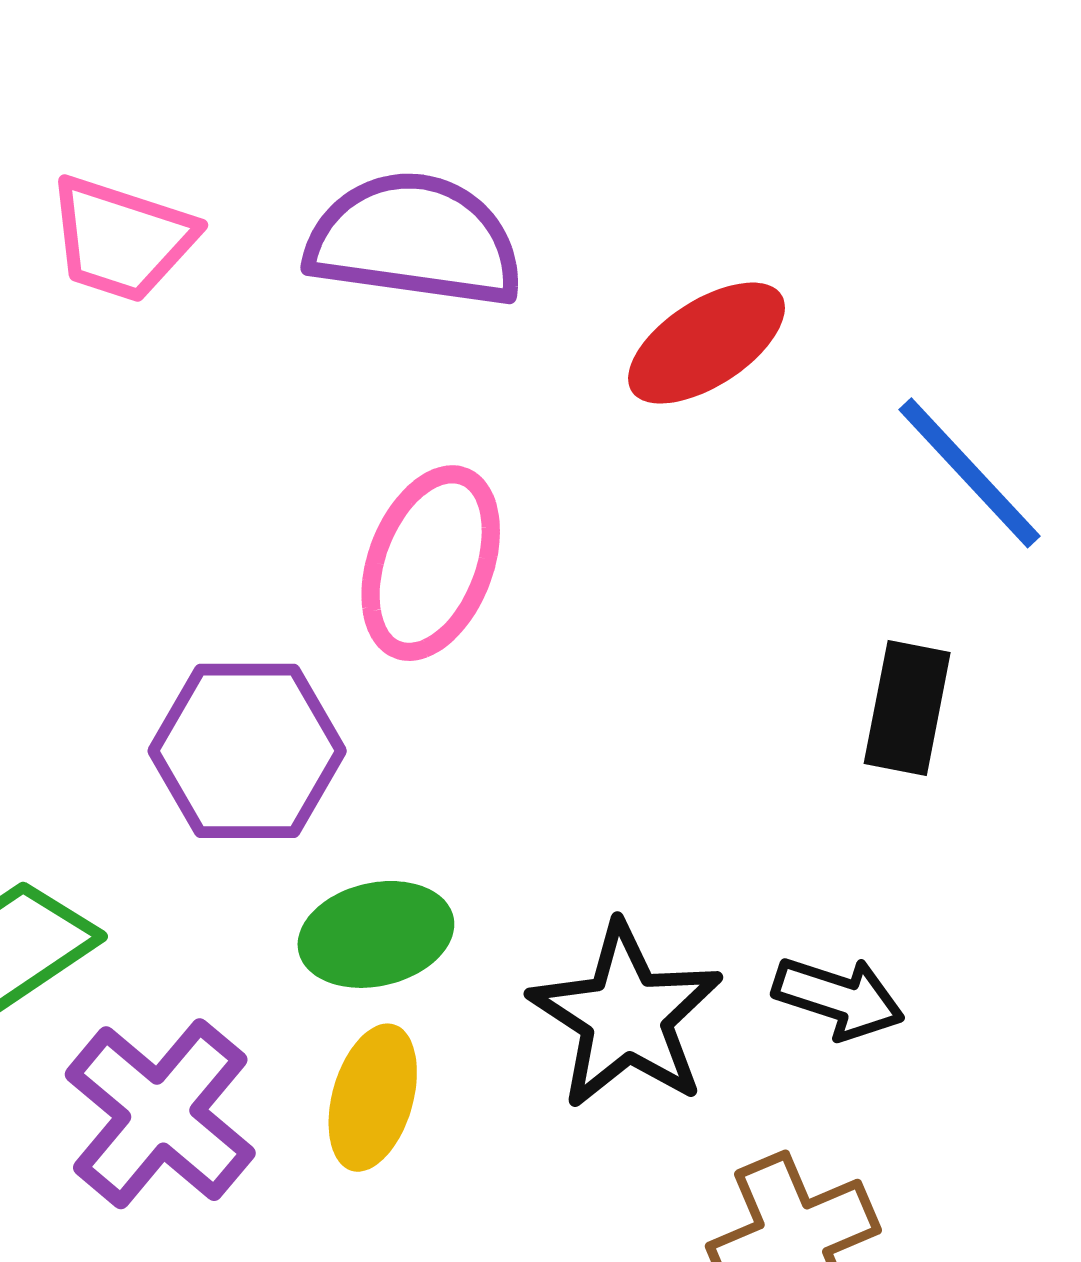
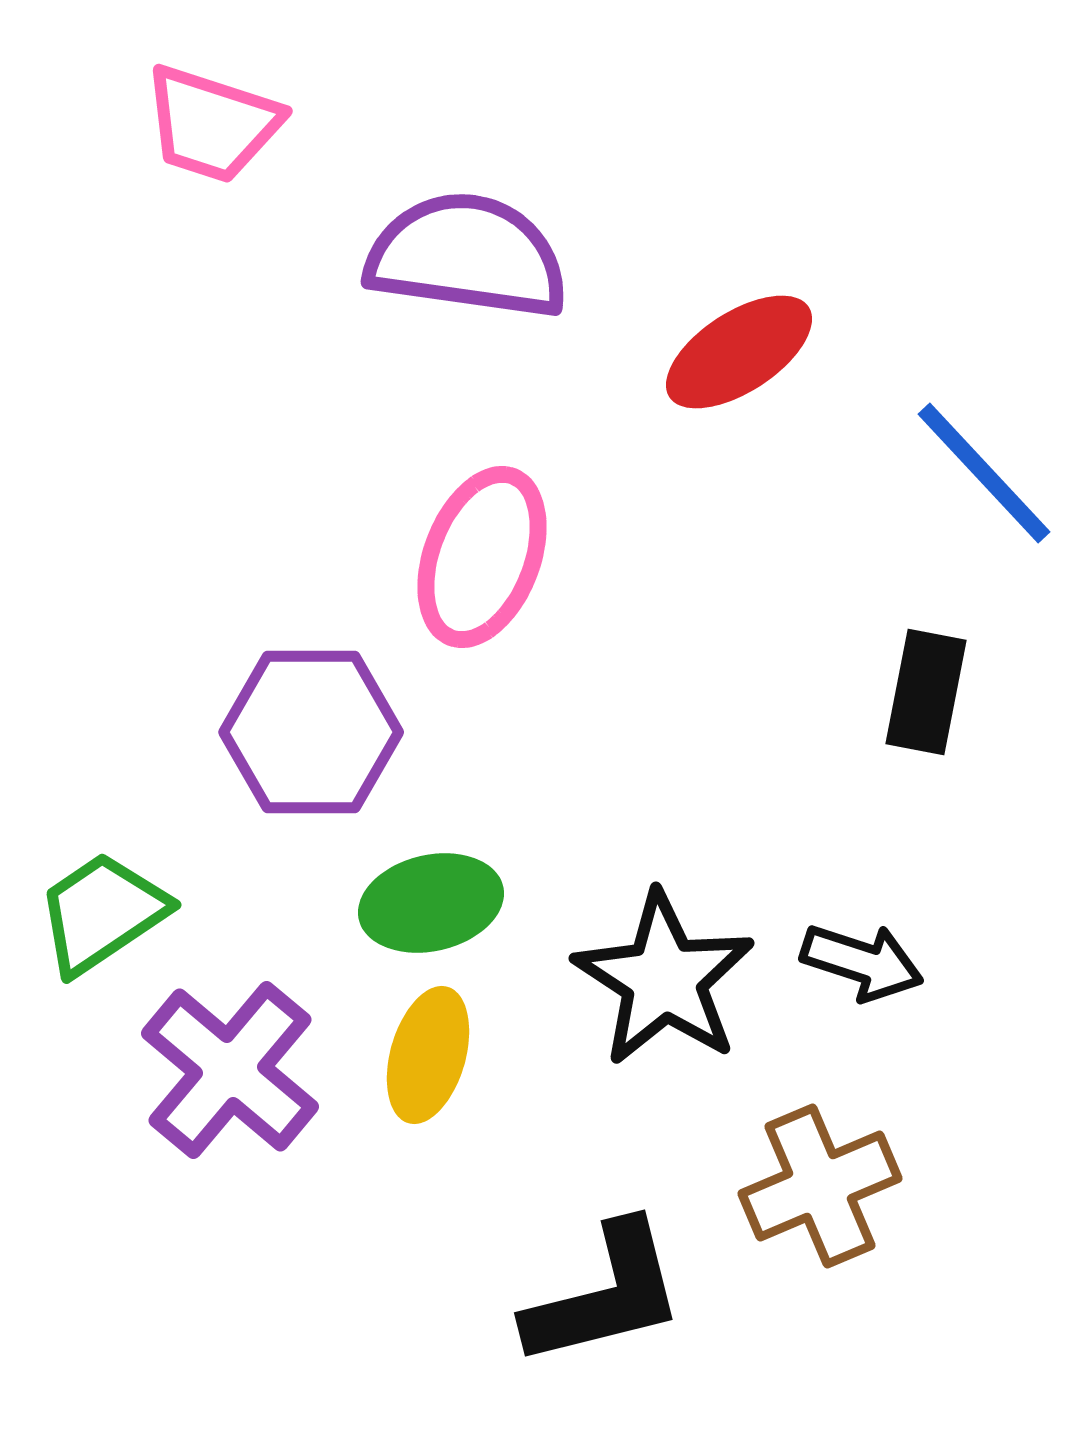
pink trapezoid: (122, 239) -> (212, 124), moved

